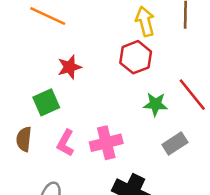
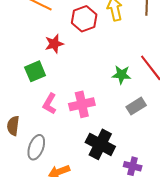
red hexagon: (136, 57) -> (84, 19), moved
brown semicircle: (24, 139) -> (13, 126), moved

